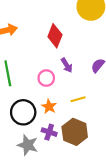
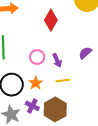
purple arrow: (67, 65) -> (57, 60), moved

